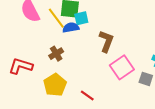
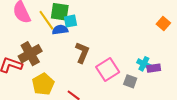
brown L-shape: (106, 41) -> (82, 53), moved
brown cross: (56, 54) -> (30, 54), moved, size x1.6

